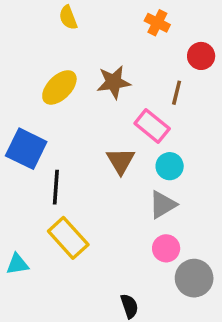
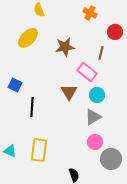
yellow ellipse: (59, 87) -> (28, 38), moved
blue square: (26, 149) -> (15, 85), size x0.6
yellow rectangle: (68, 238) -> (39, 150), moved, turned 50
cyan triangle: (17, 264) -> (10, 151), turned 32

